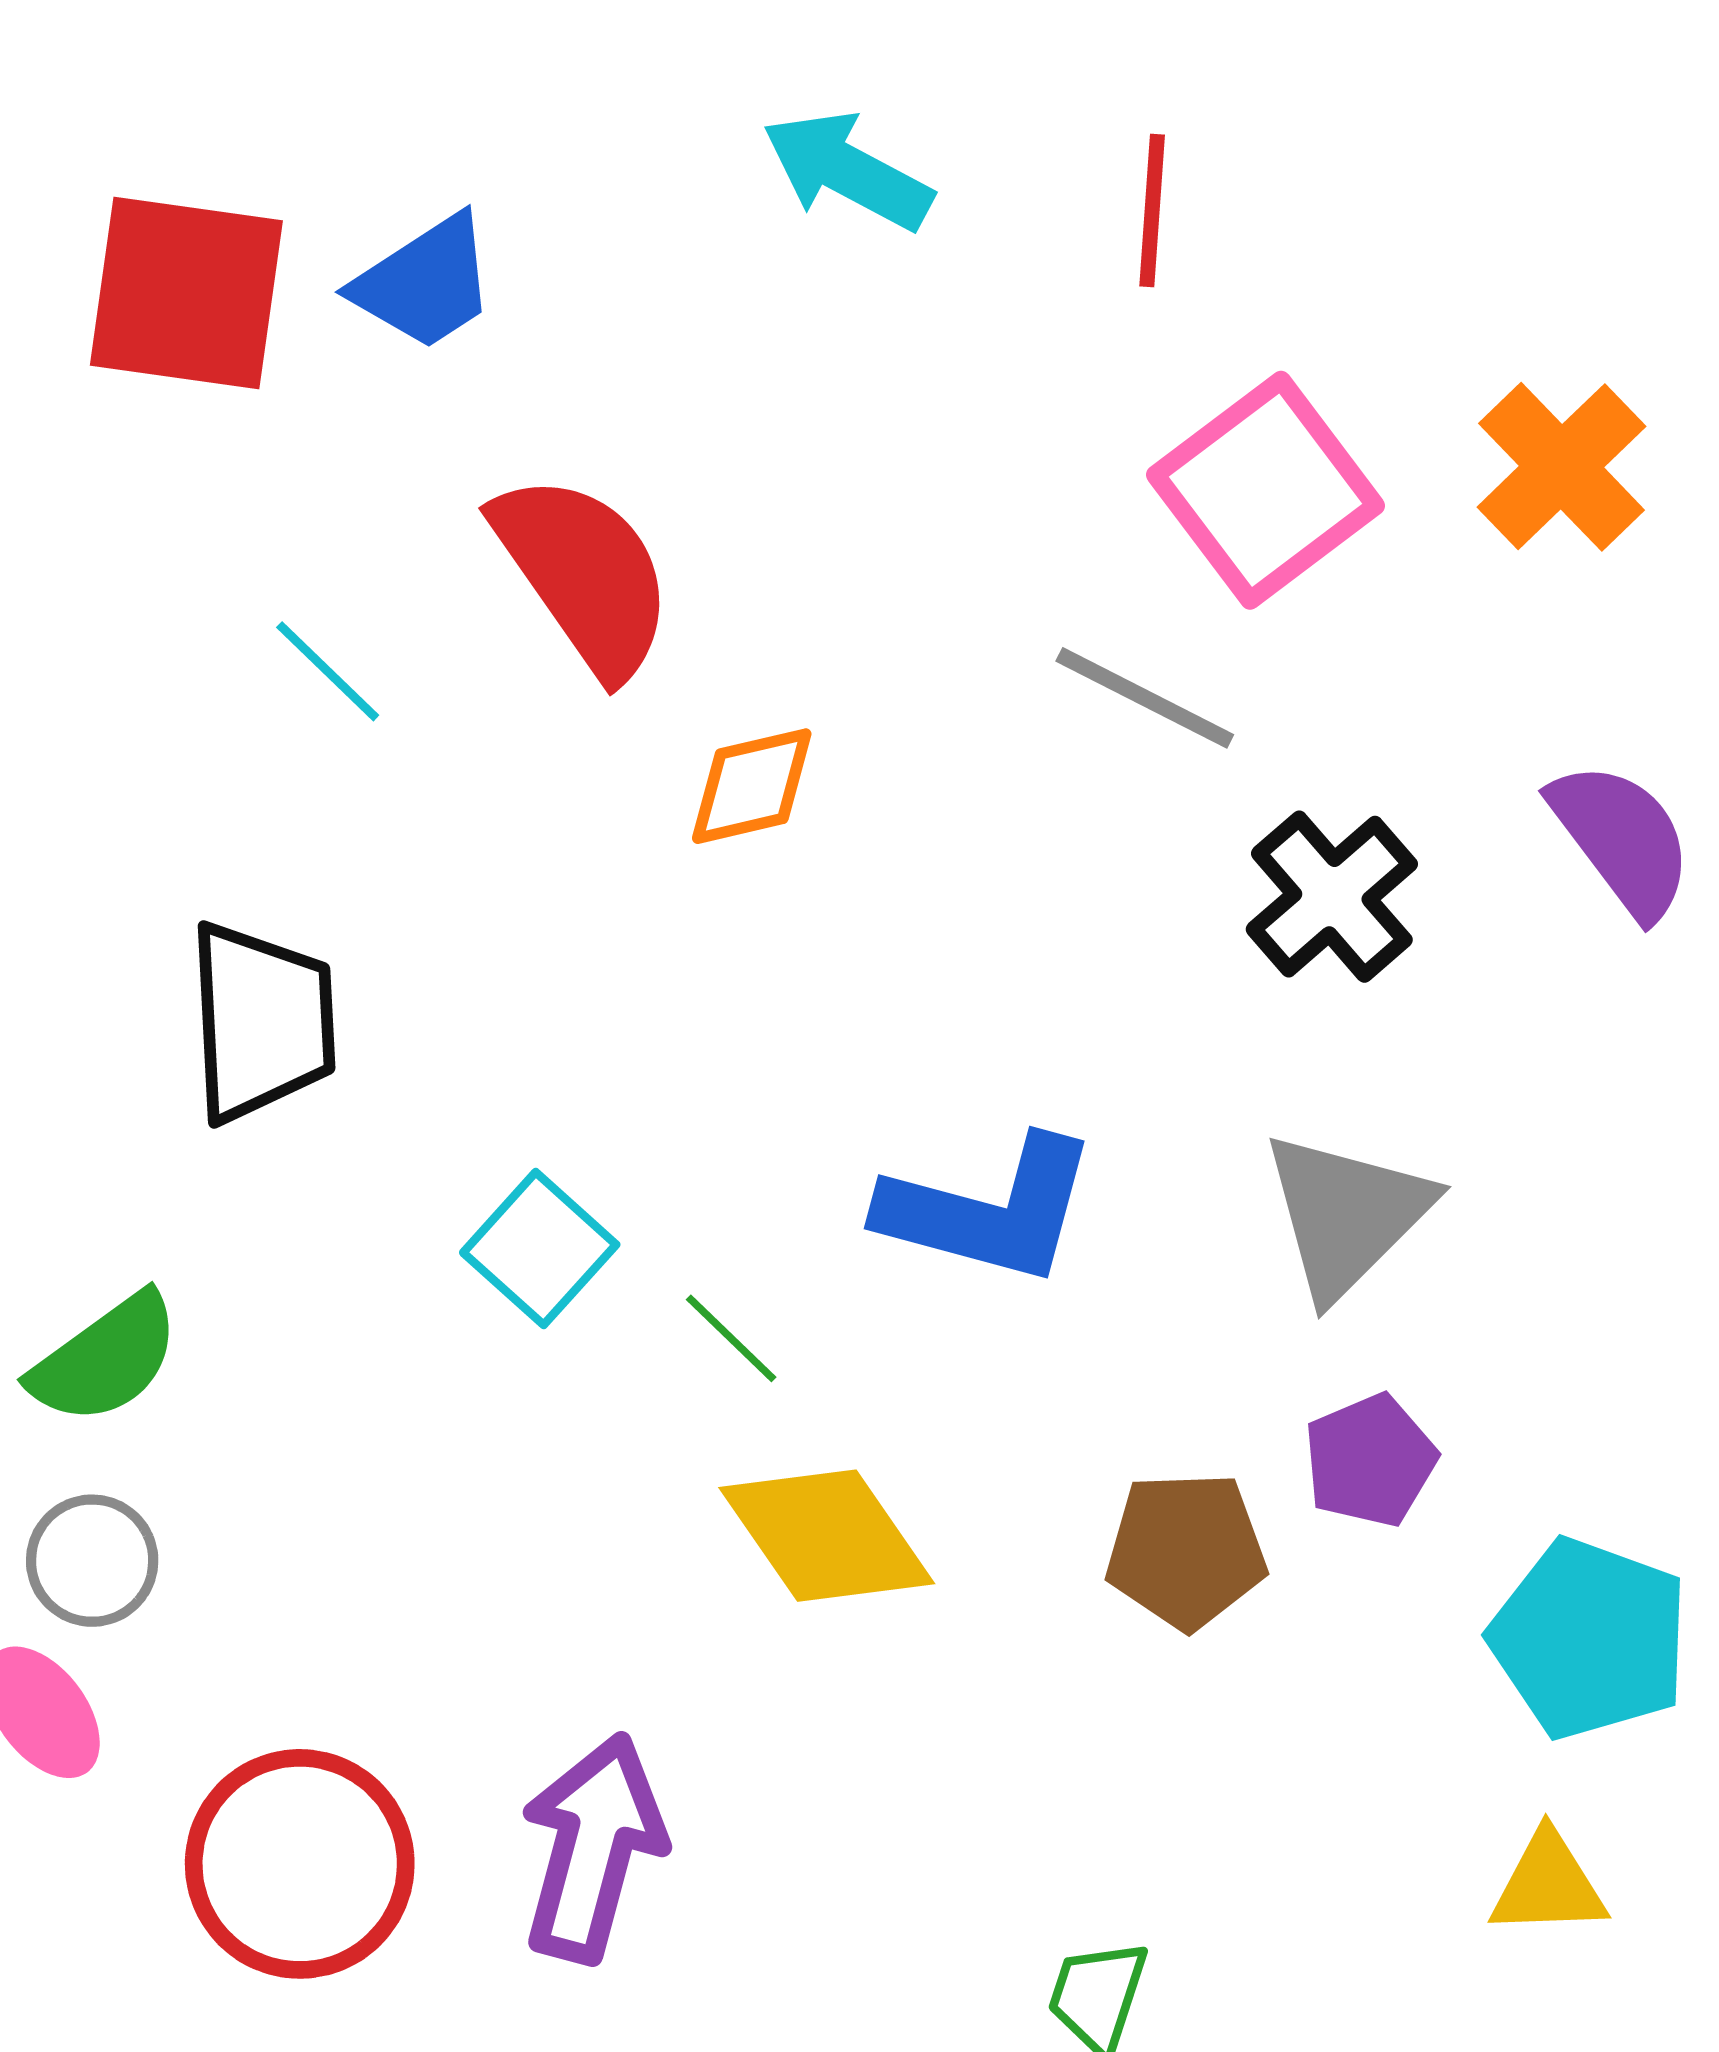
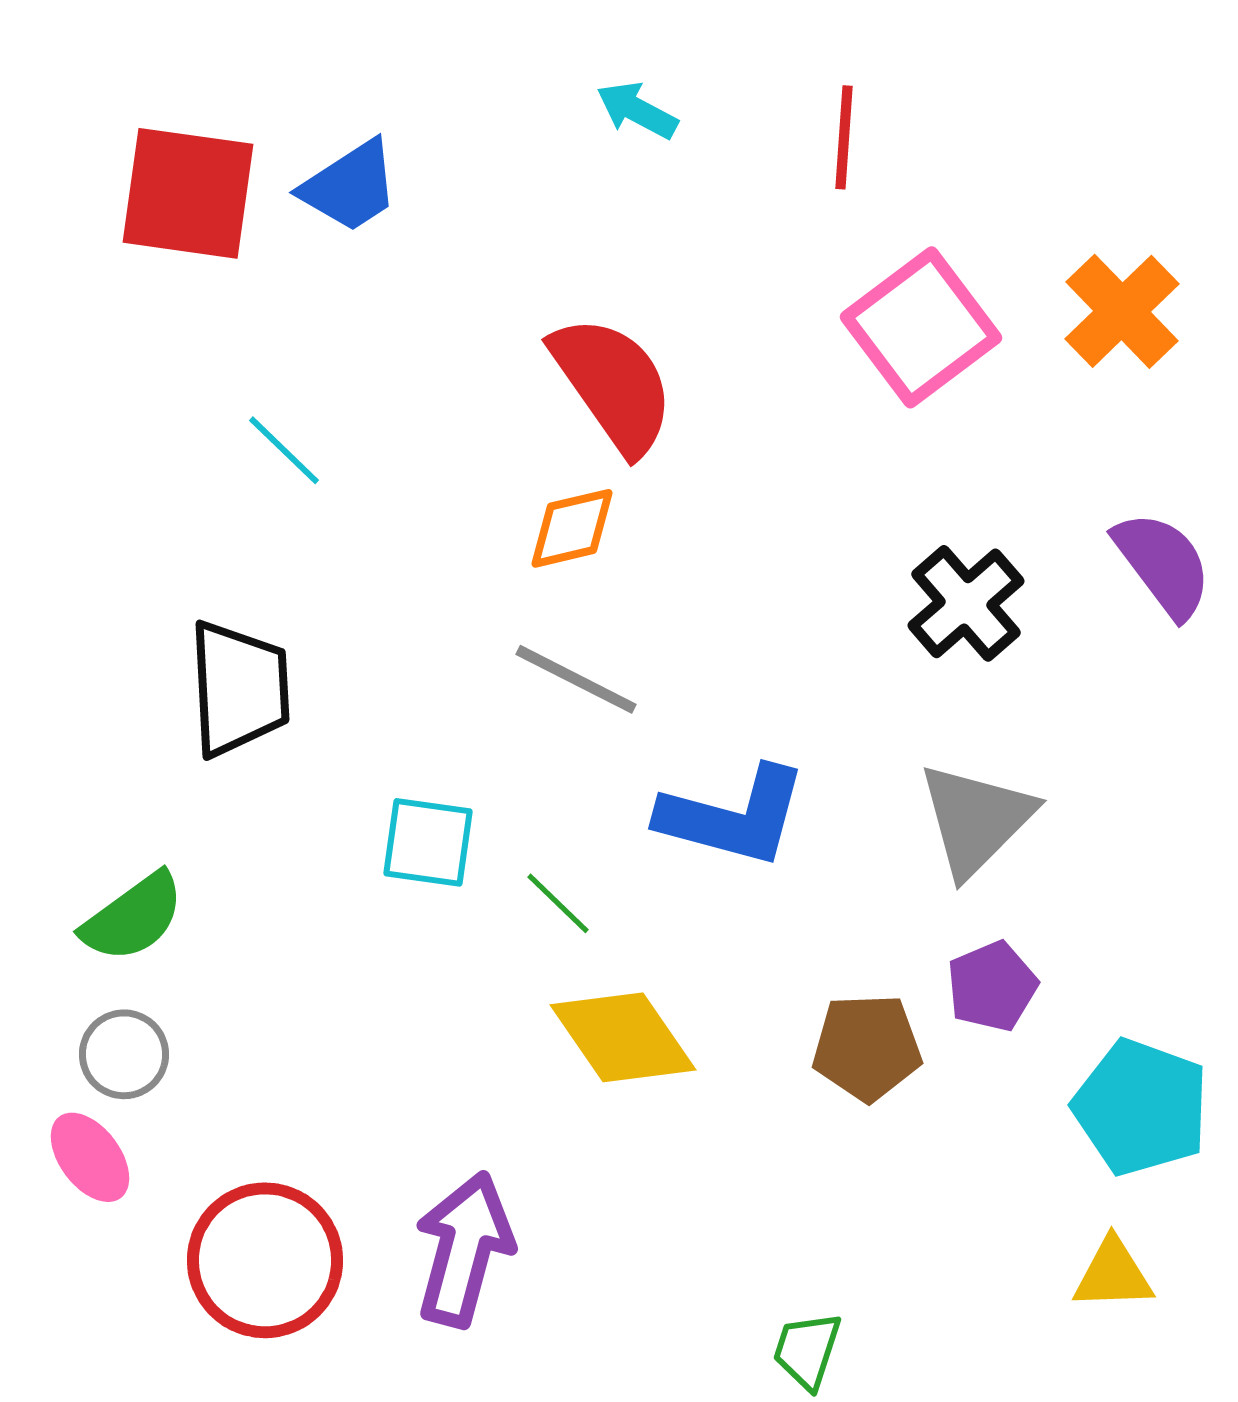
cyan arrow: (847, 171) -> (637, 110), size x0.7
red semicircle: (584, 574) -> (613, 384), moved
gray line: (1145, 698) -> (576, 679), moved
cyan square: (540, 1249) -> (428, 842), turned -34

